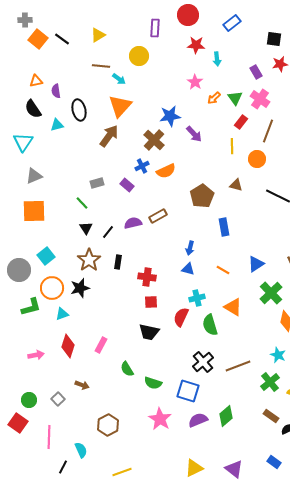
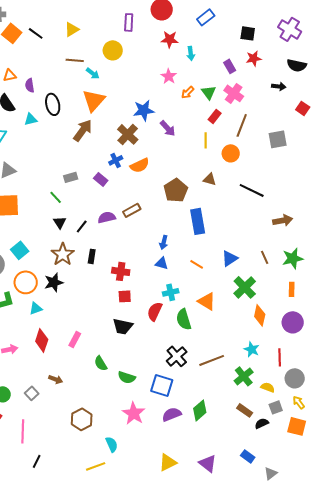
blue rectangle: (224, 227) -> (198, 221), size x1.4
cyan semicircle: (81, 450) -> (112, 444), moved

